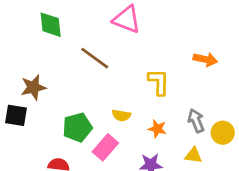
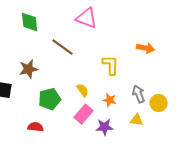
brown star: (33, 87) -> (29, 69), moved
yellow semicircle: (121, 115) -> (83, 90), turned -136
pink rectangle: (105, 147) -> (84, 114), moved

